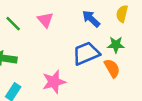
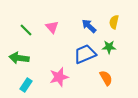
orange semicircle: (112, 68) -> (106, 78), moved

